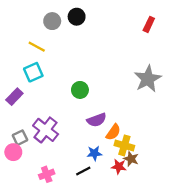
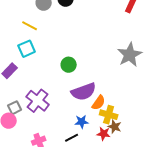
purple semicircle: (97, 120) -> (84, 92), size x1.4

